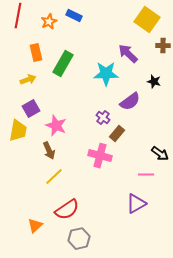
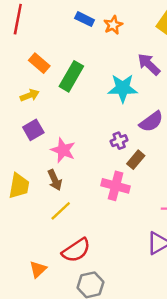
orange star: (49, 22) -> (113, 25), moved
orange rectangle: (36, 53) -> (39, 63), turned -36
purple cross: (103, 118) -> (119, 141), turned 32
yellow trapezoid: (18, 131) -> (19, 186), moved

